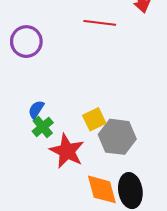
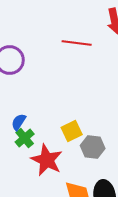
gray hexagon: (117, 137) -> (93, 147), size x0.7

